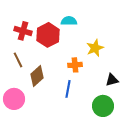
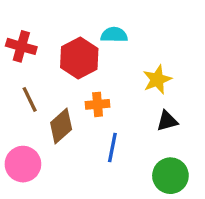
red cross: (23, 31) -> (21, 46), moved
orange cross: (75, 65) -> (98, 104), moved
black triangle: (112, 80) -> (167, 121), moved

